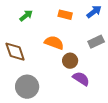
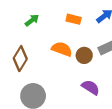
brown diamond: (15, 52) -> (20, 59), turned 50
brown circle: (70, 61) -> (84, 55), moved

